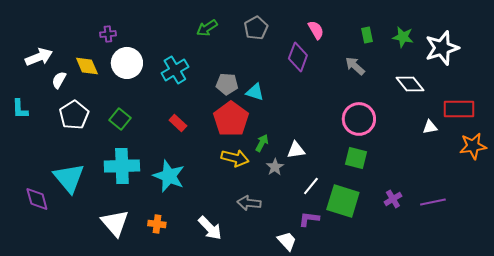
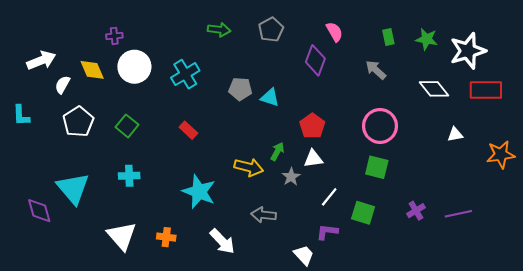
green arrow: (207, 28) -> (219, 30), turned -140
red rectangle: (459, 109) -> (486, 90), moved
red pentagon: (231, 119) -> (312, 126), moved, size x0.7
cyan cross: (122, 166) -> (129, 176), size x0.6
cyan star: (169, 176) -> (199, 192), moved
green square: (343, 201) -> (363, 213), size x0.7

